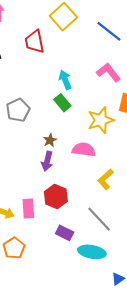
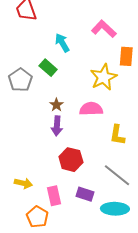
green rectangle: (62, 103) -> (48, 68), moved
yellow L-shape: (106, 179) -> (117, 135), turned -30
pink rectangle: (28, 209) -> (54, 196), moved

